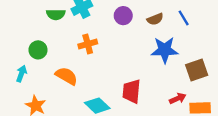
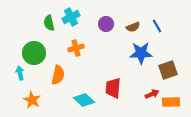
green semicircle: (56, 14) -> (49, 23), turned 77
green circle: (38, 50) -> (34, 53), size x1.5
cyan arrow: (21, 74) -> (20, 73), turned -32
orange semicircle: (66, 76) -> (58, 75), turned 72

